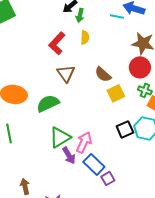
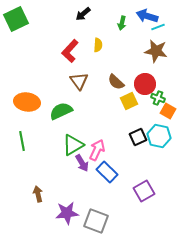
green arrow: (80, 15) -> (122, 23), moved
cyan line: (117, 16) -> (158, 27), moved, turned -32
red circle: (140, 67) -> (145, 84), moved
purple square: (108, 178) -> (144, 191), moved, size x1.5

